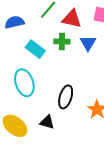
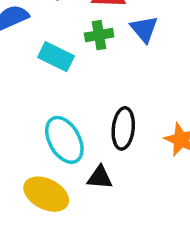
cyan ellipse: (24, 83) -> (64, 140), moved

